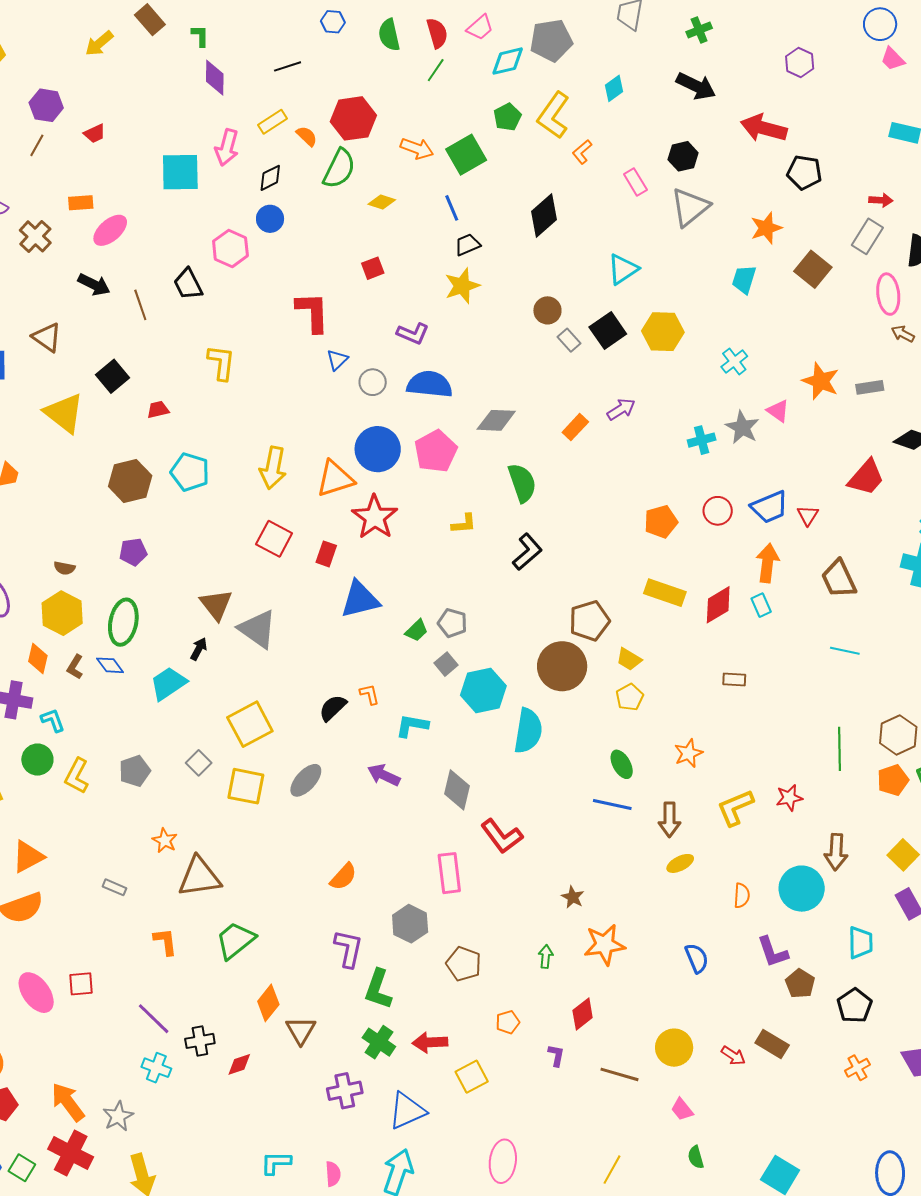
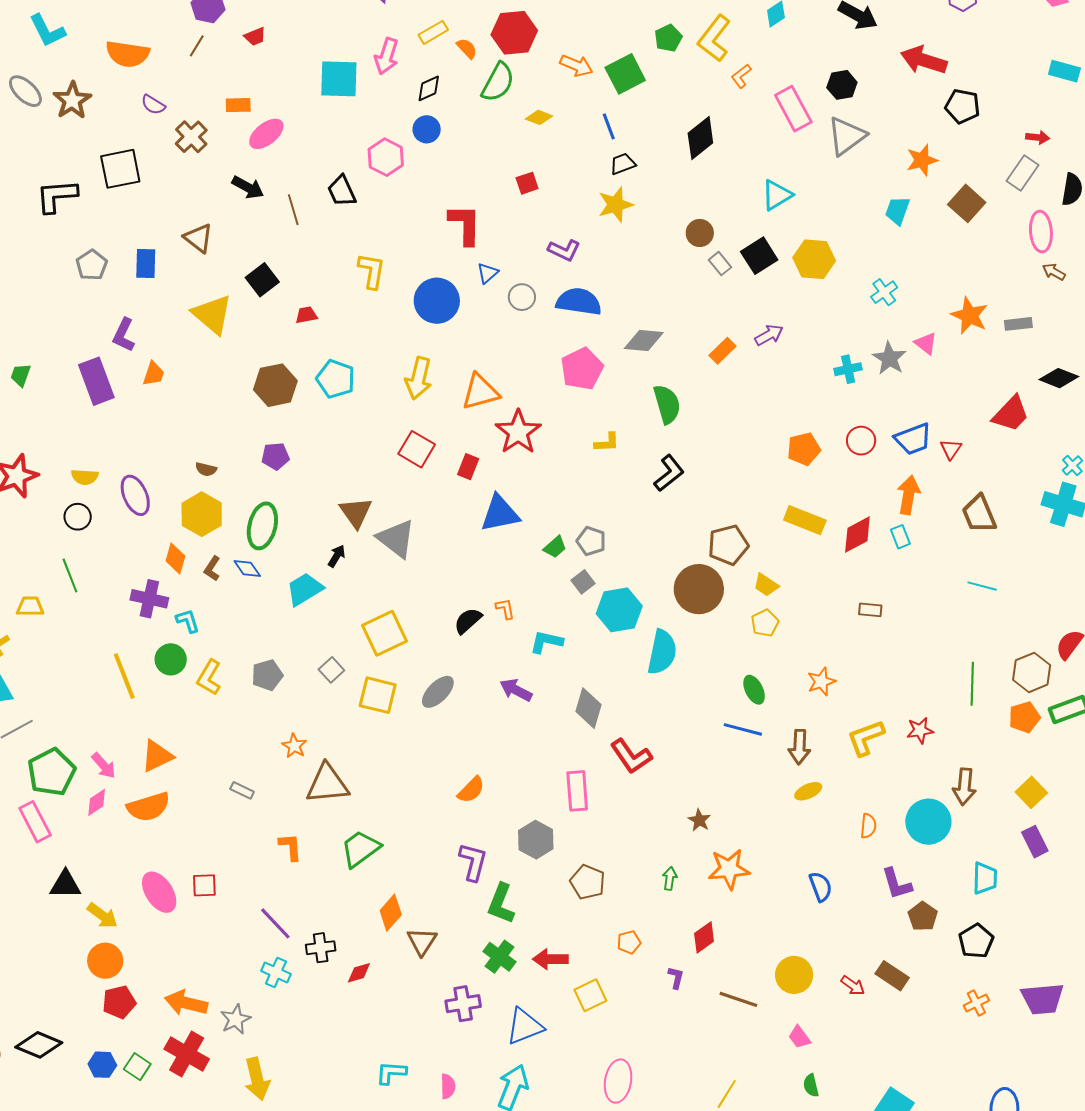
pink rectangle: (635, 182) -> (793, 109), size x1.6
blue circle: (378, 449) -> (437, 301), moved
orange arrow: (68, 1102) -> (186, 1003), turned -42

